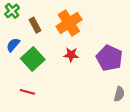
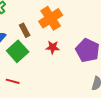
brown rectangle: (35, 25) -> (25, 30), moved

